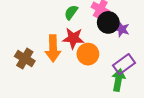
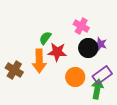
green semicircle: (71, 12) -> (45, 38), moved
black circle: (108, 22) -> (88, 48), moved
orange circle: (88, 54) -> (75, 77), moved

